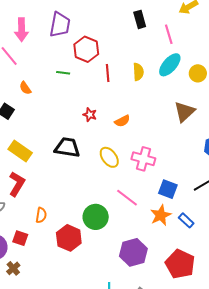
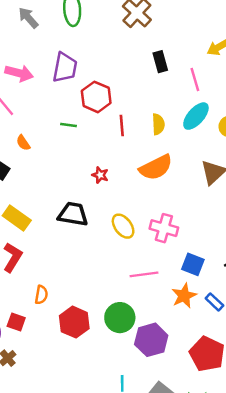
pink arrow: (22, 30) -> (19, 73), turned -75
orange semicircle: (122, 121) -> (156, 167), moved, size x1.8
pink line: (127, 198) -> (144, 274), turned -45
green circle: (96, 217) -> (120, 318), moved

